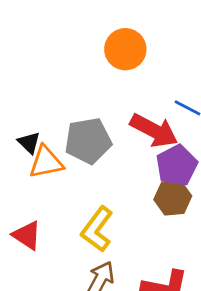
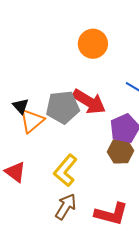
red arrow: (154, 130) -> (89, 102), moved
orange triangle: (46, 162) -> (32, 121), turned -32

